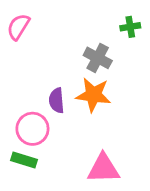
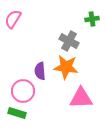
pink triangle: (103, 168) -> (81, 98), moved

